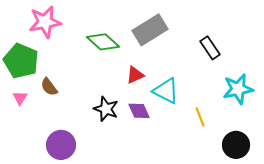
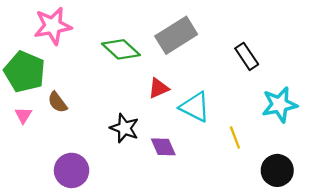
purple diamond: (139, 111) -> (163, 147), moved

